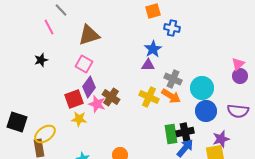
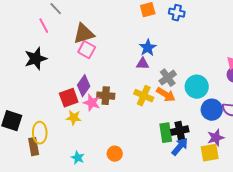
blue cross: (172, 28) -> (177, 13), moved
black star: (41, 60) -> (36, 59), size x1.6
pink square: (84, 64) -> (87, 50), moved
gray cross: (173, 79) -> (168, 78), turned 30
brown cross: (111, 97) -> (106, 96), turned -30
blue circle: (206, 111) -> (212, 110), moved
yellow ellipse: (45, 134) -> (40, 133), turned -55

